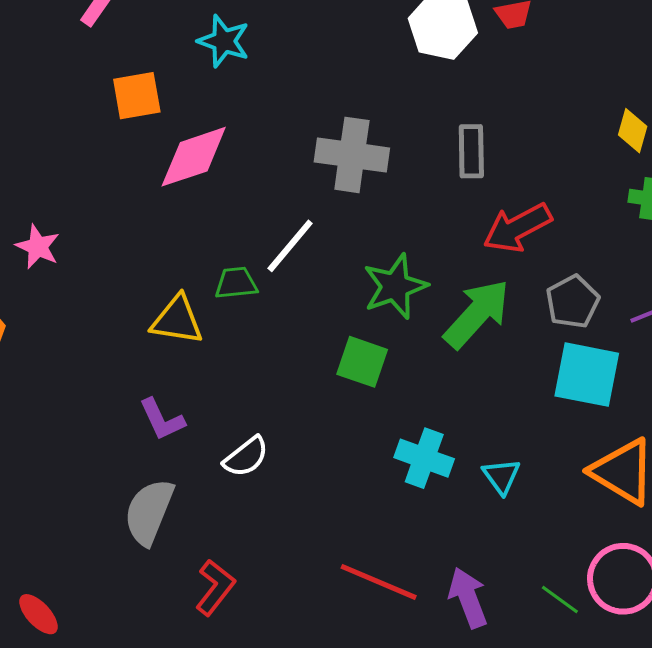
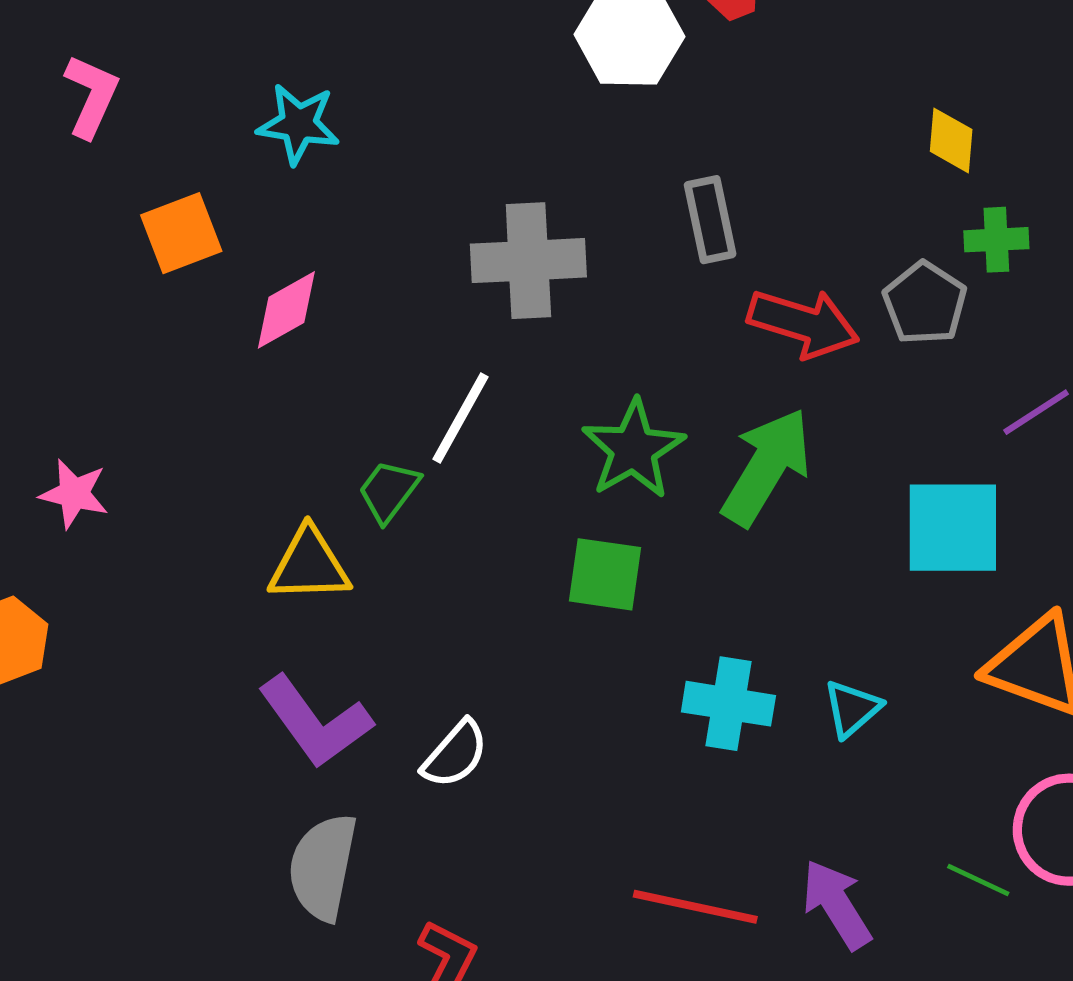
pink diamond: (194, 157) -> (286, 310), size x0.7
red arrow: (517, 228) -> (803, 323), turned -124
green trapezoid: (236, 283) -> (389, 491), turned -36
gray pentagon: (573, 302) -> (925, 303), moved
purple L-shape: (162, 419) -> (315, 722), size x1.5
cyan triangle: (501, 476) -> (852, 709), turned 36

